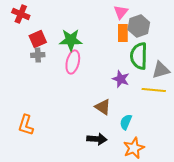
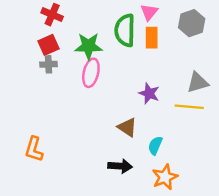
red cross: (21, 14) -> (52, 15), moved
gray hexagon: (139, 26) -> (192, 23), moved
green semicircle: (139, 56) -> (125, 30), moved

